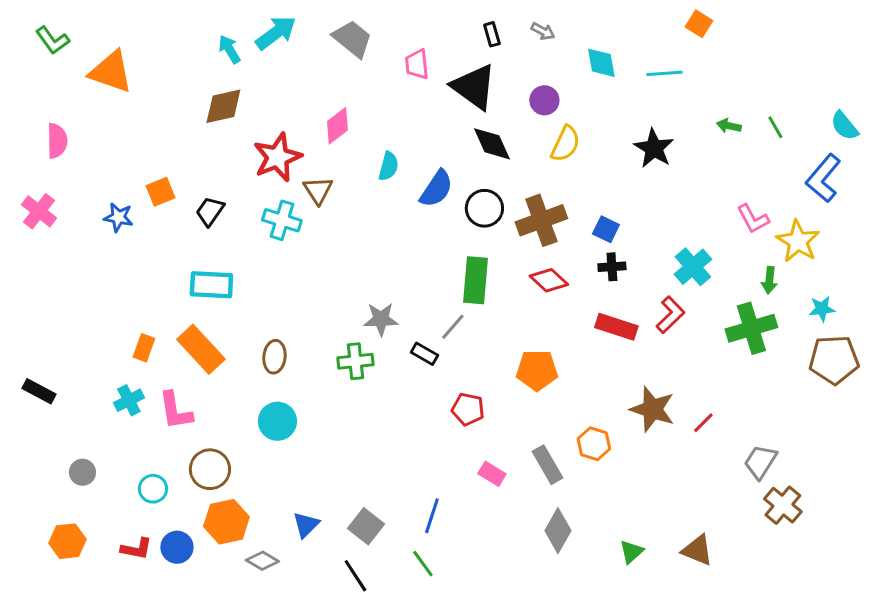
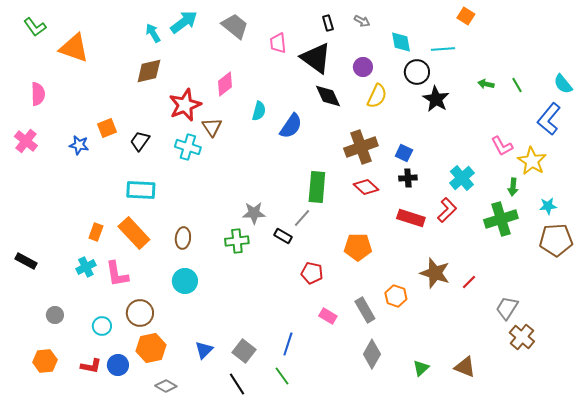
black circle: (484, 208) -> (417, 72), moved
gray diamond: (262, 561) -> (166, 386), moved

